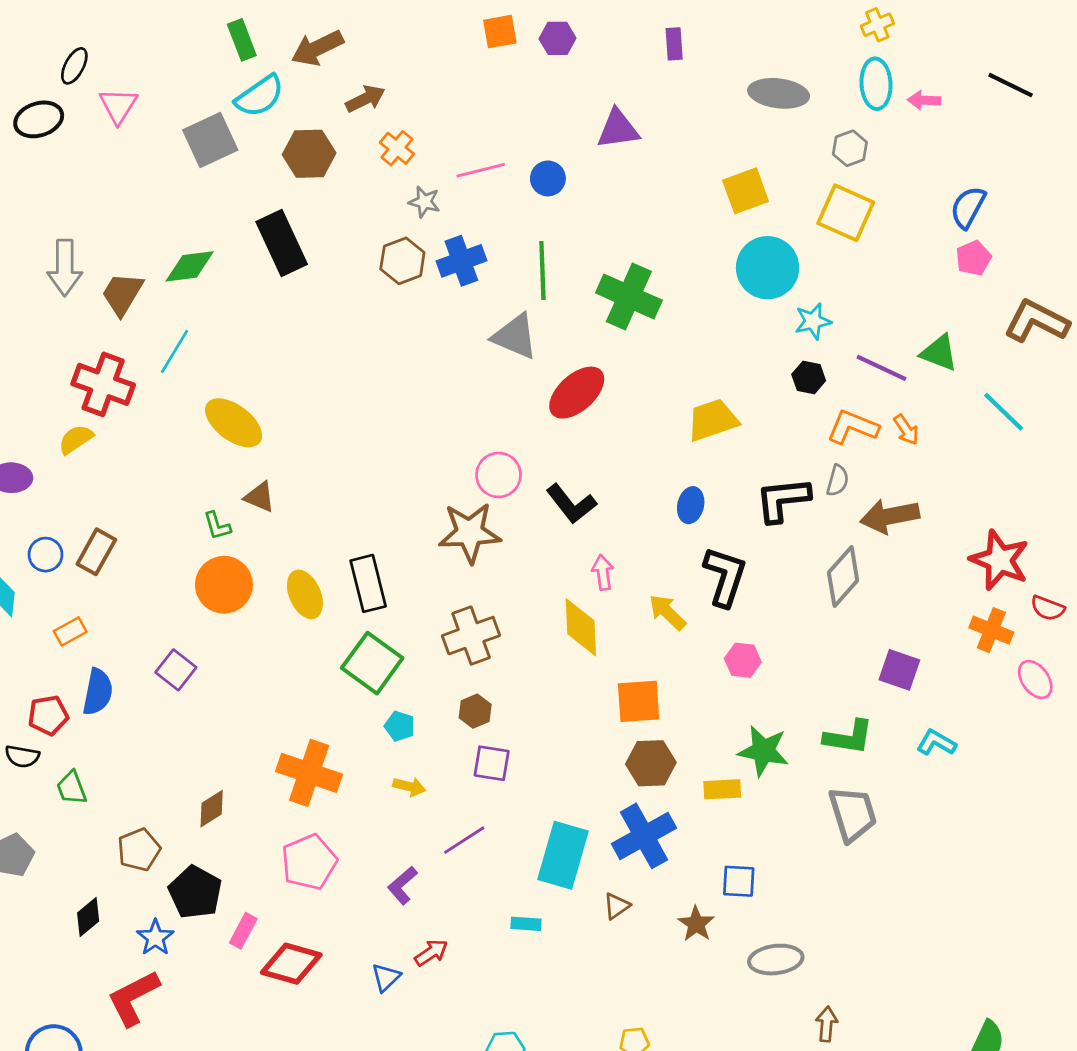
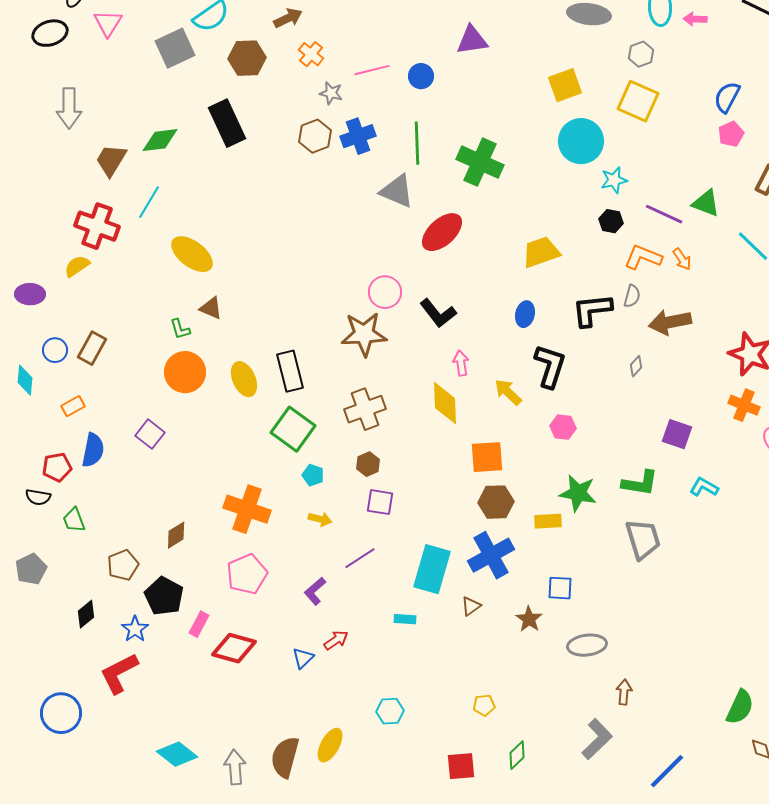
gray arrow: (65, 268) -> (69, 108), moved
gray diamond: (843, 577) -> (636, 366), size x0.5

